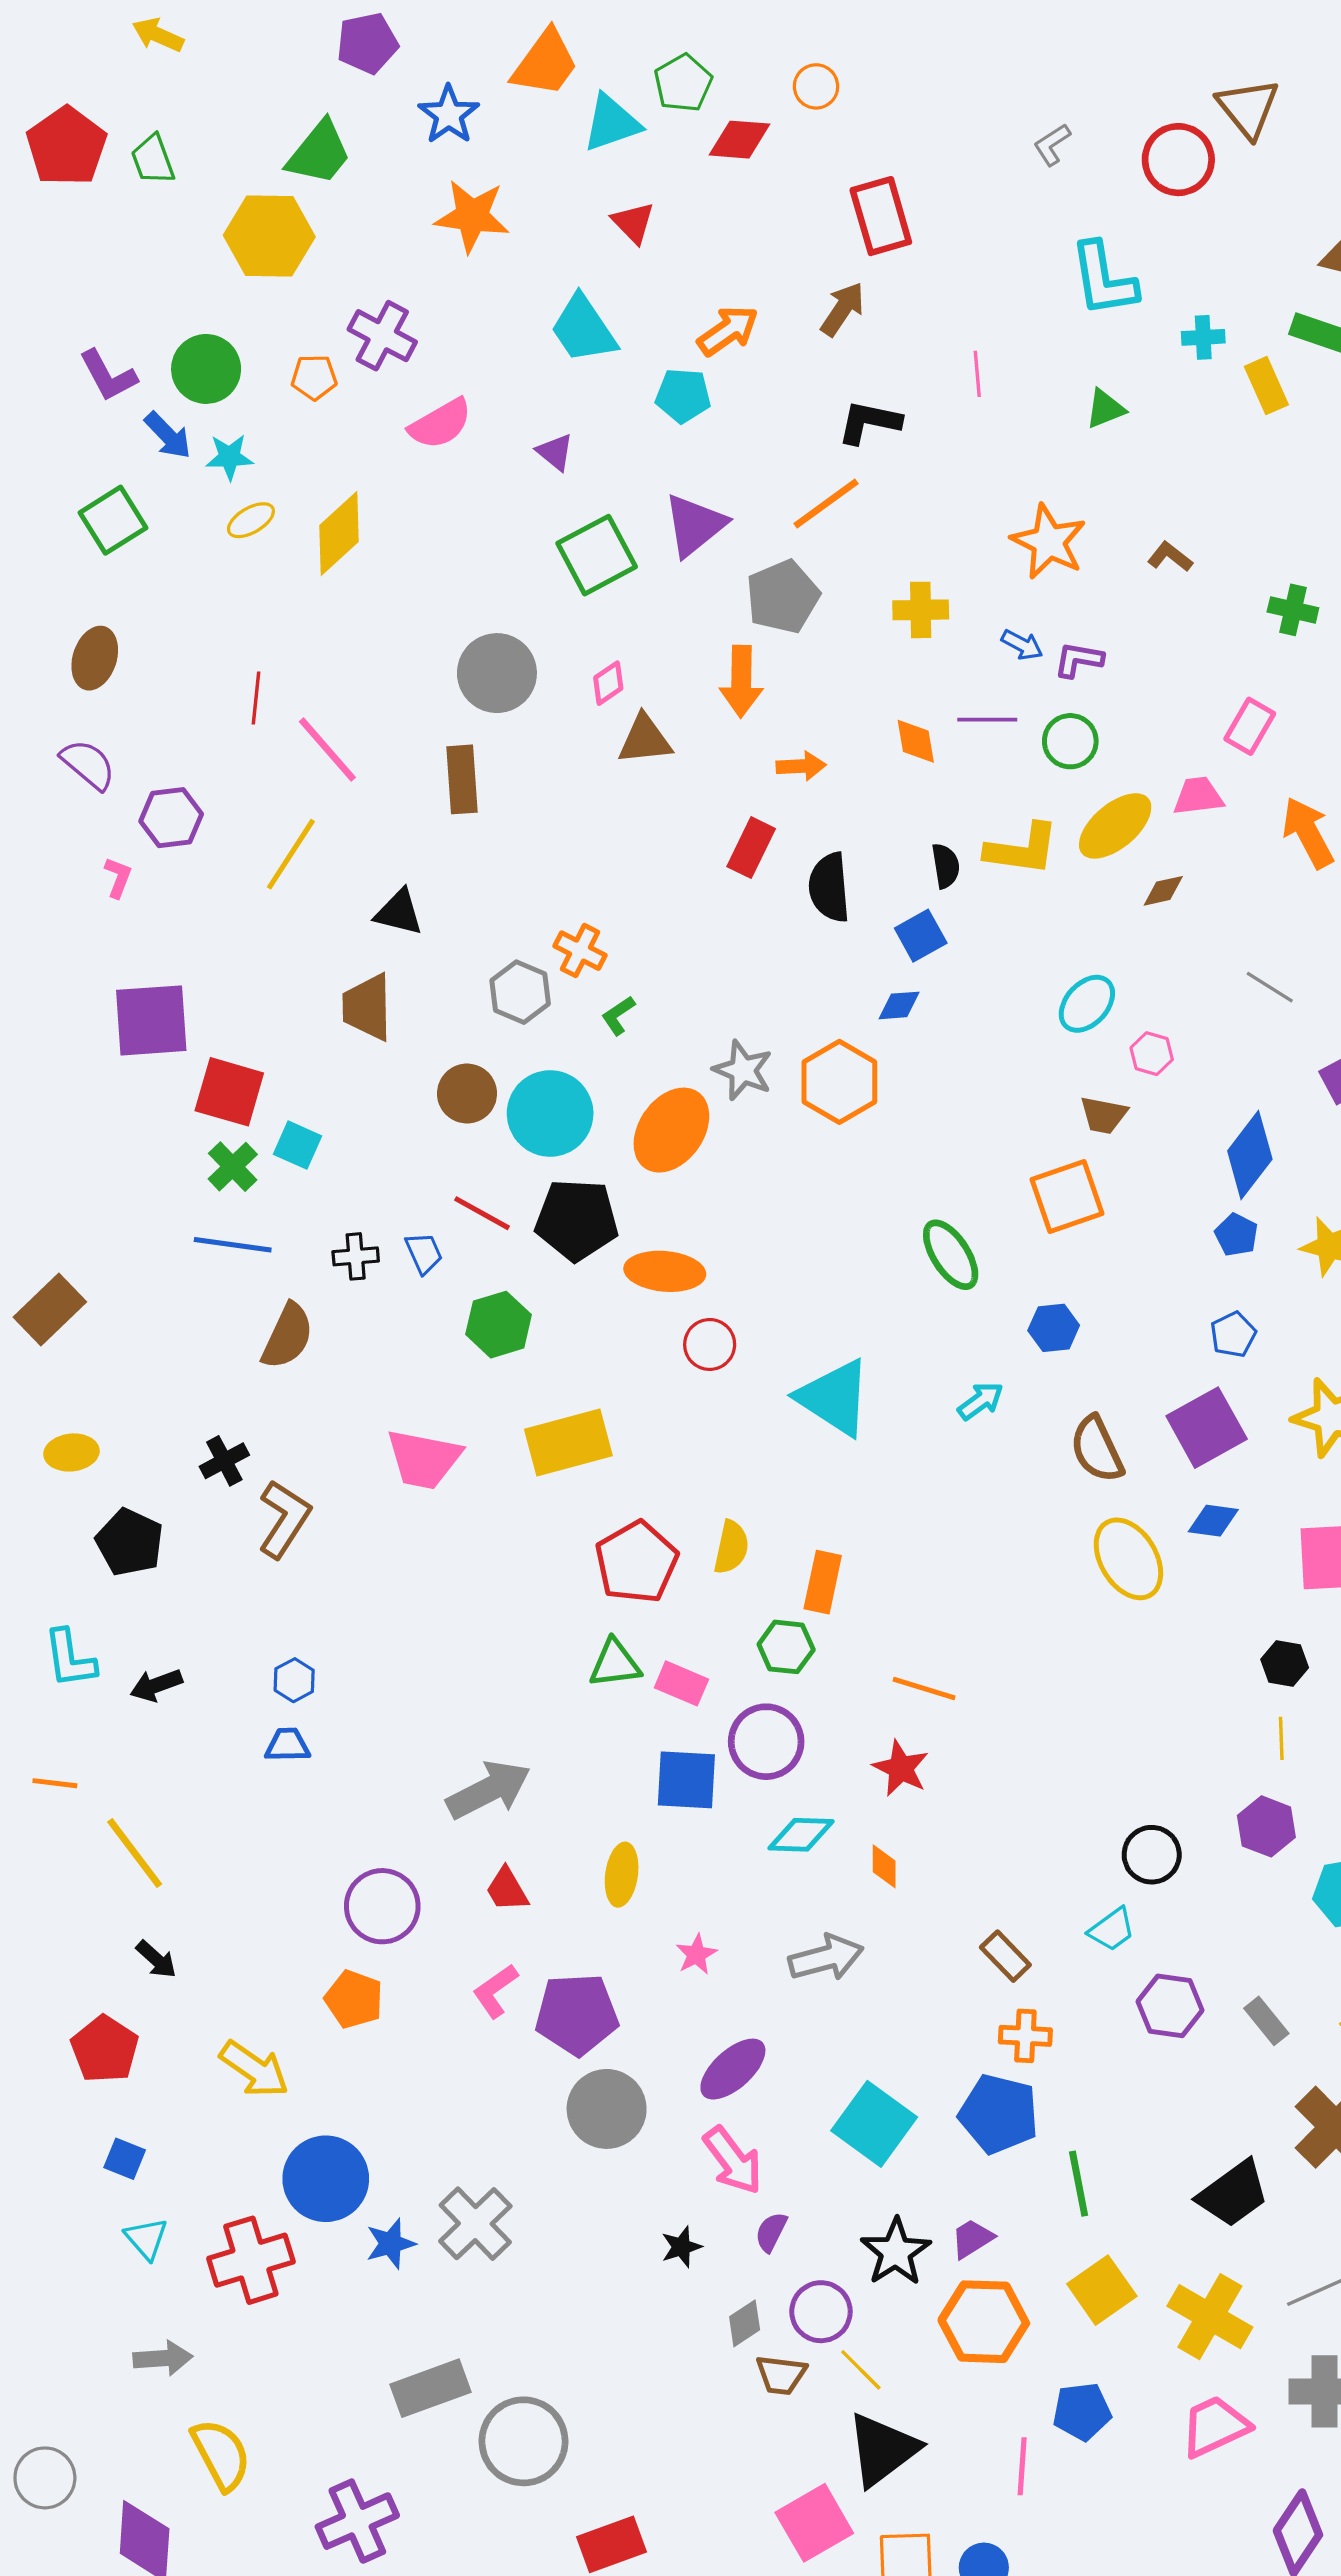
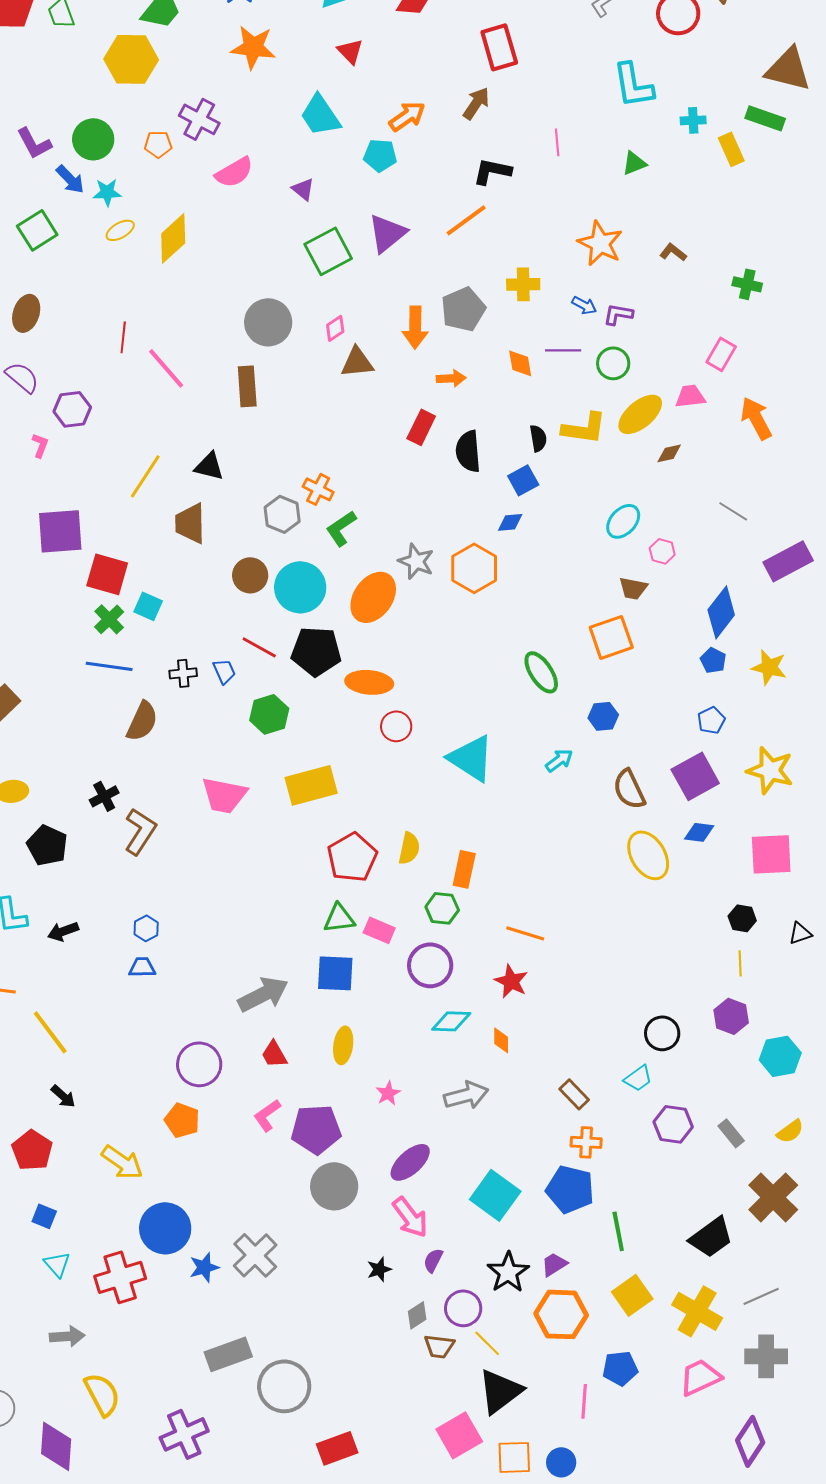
gray pentagon: (783, 597) -> (463, 309), moved
yellow line: (291, 854) -> (145, 476), moved
green L-shape: (618, 1015) -> (341, 528), size x1.5
blue square: (686, 1780) -> (335, 973), moved

